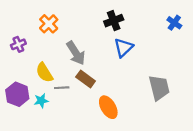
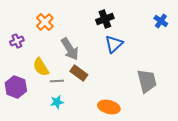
cyan star: (41, 101) -> (57, 102), moved
orange ellipse: (108, 107) -> (109, 107), moved, turned -45

